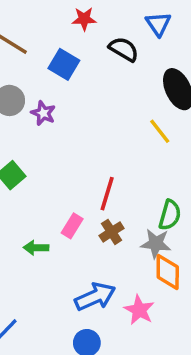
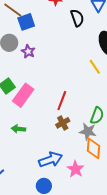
black semicircle: (124, 49) -> (77, 18), turned 36
blue square: (64, 64) -> (26, 22), moved, turned 36
pink rectangle: (72, 226) -> (23, 95), moved, size x1.6

